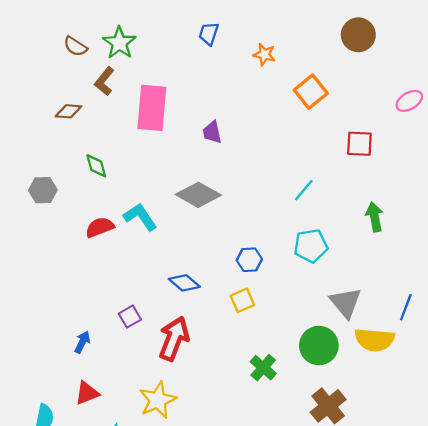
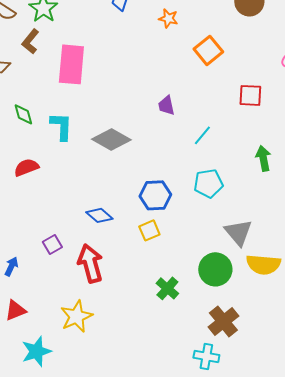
purple trapezoid: (212, 132) -> (166, 105), moved
cyan L-shape: (140, 217) -> (61, 126), moved, turned 36
blue hexagon: (249, 260) -> (155, 195), size x1.4
red arrow: (174, 339) -> (90, 263), turned -36

